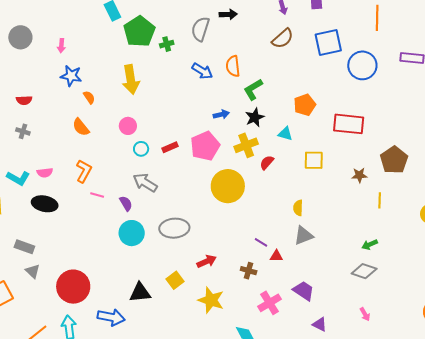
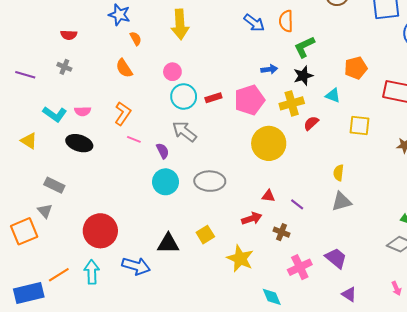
cyan circle: (141, 149) -> (184, 96), size x1.6
red triangle: (276, 256) -> (268, 196), moved
red arrow: (207, 261) -> (252, 218), moved
gray triangle: (33, 271) -> (45, 211), moved

